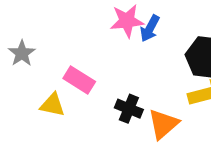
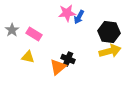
pink rectangle: (79, 80) -> (34, 34), moved
orange triangle: (163, 124) -> (58, 67), moved

